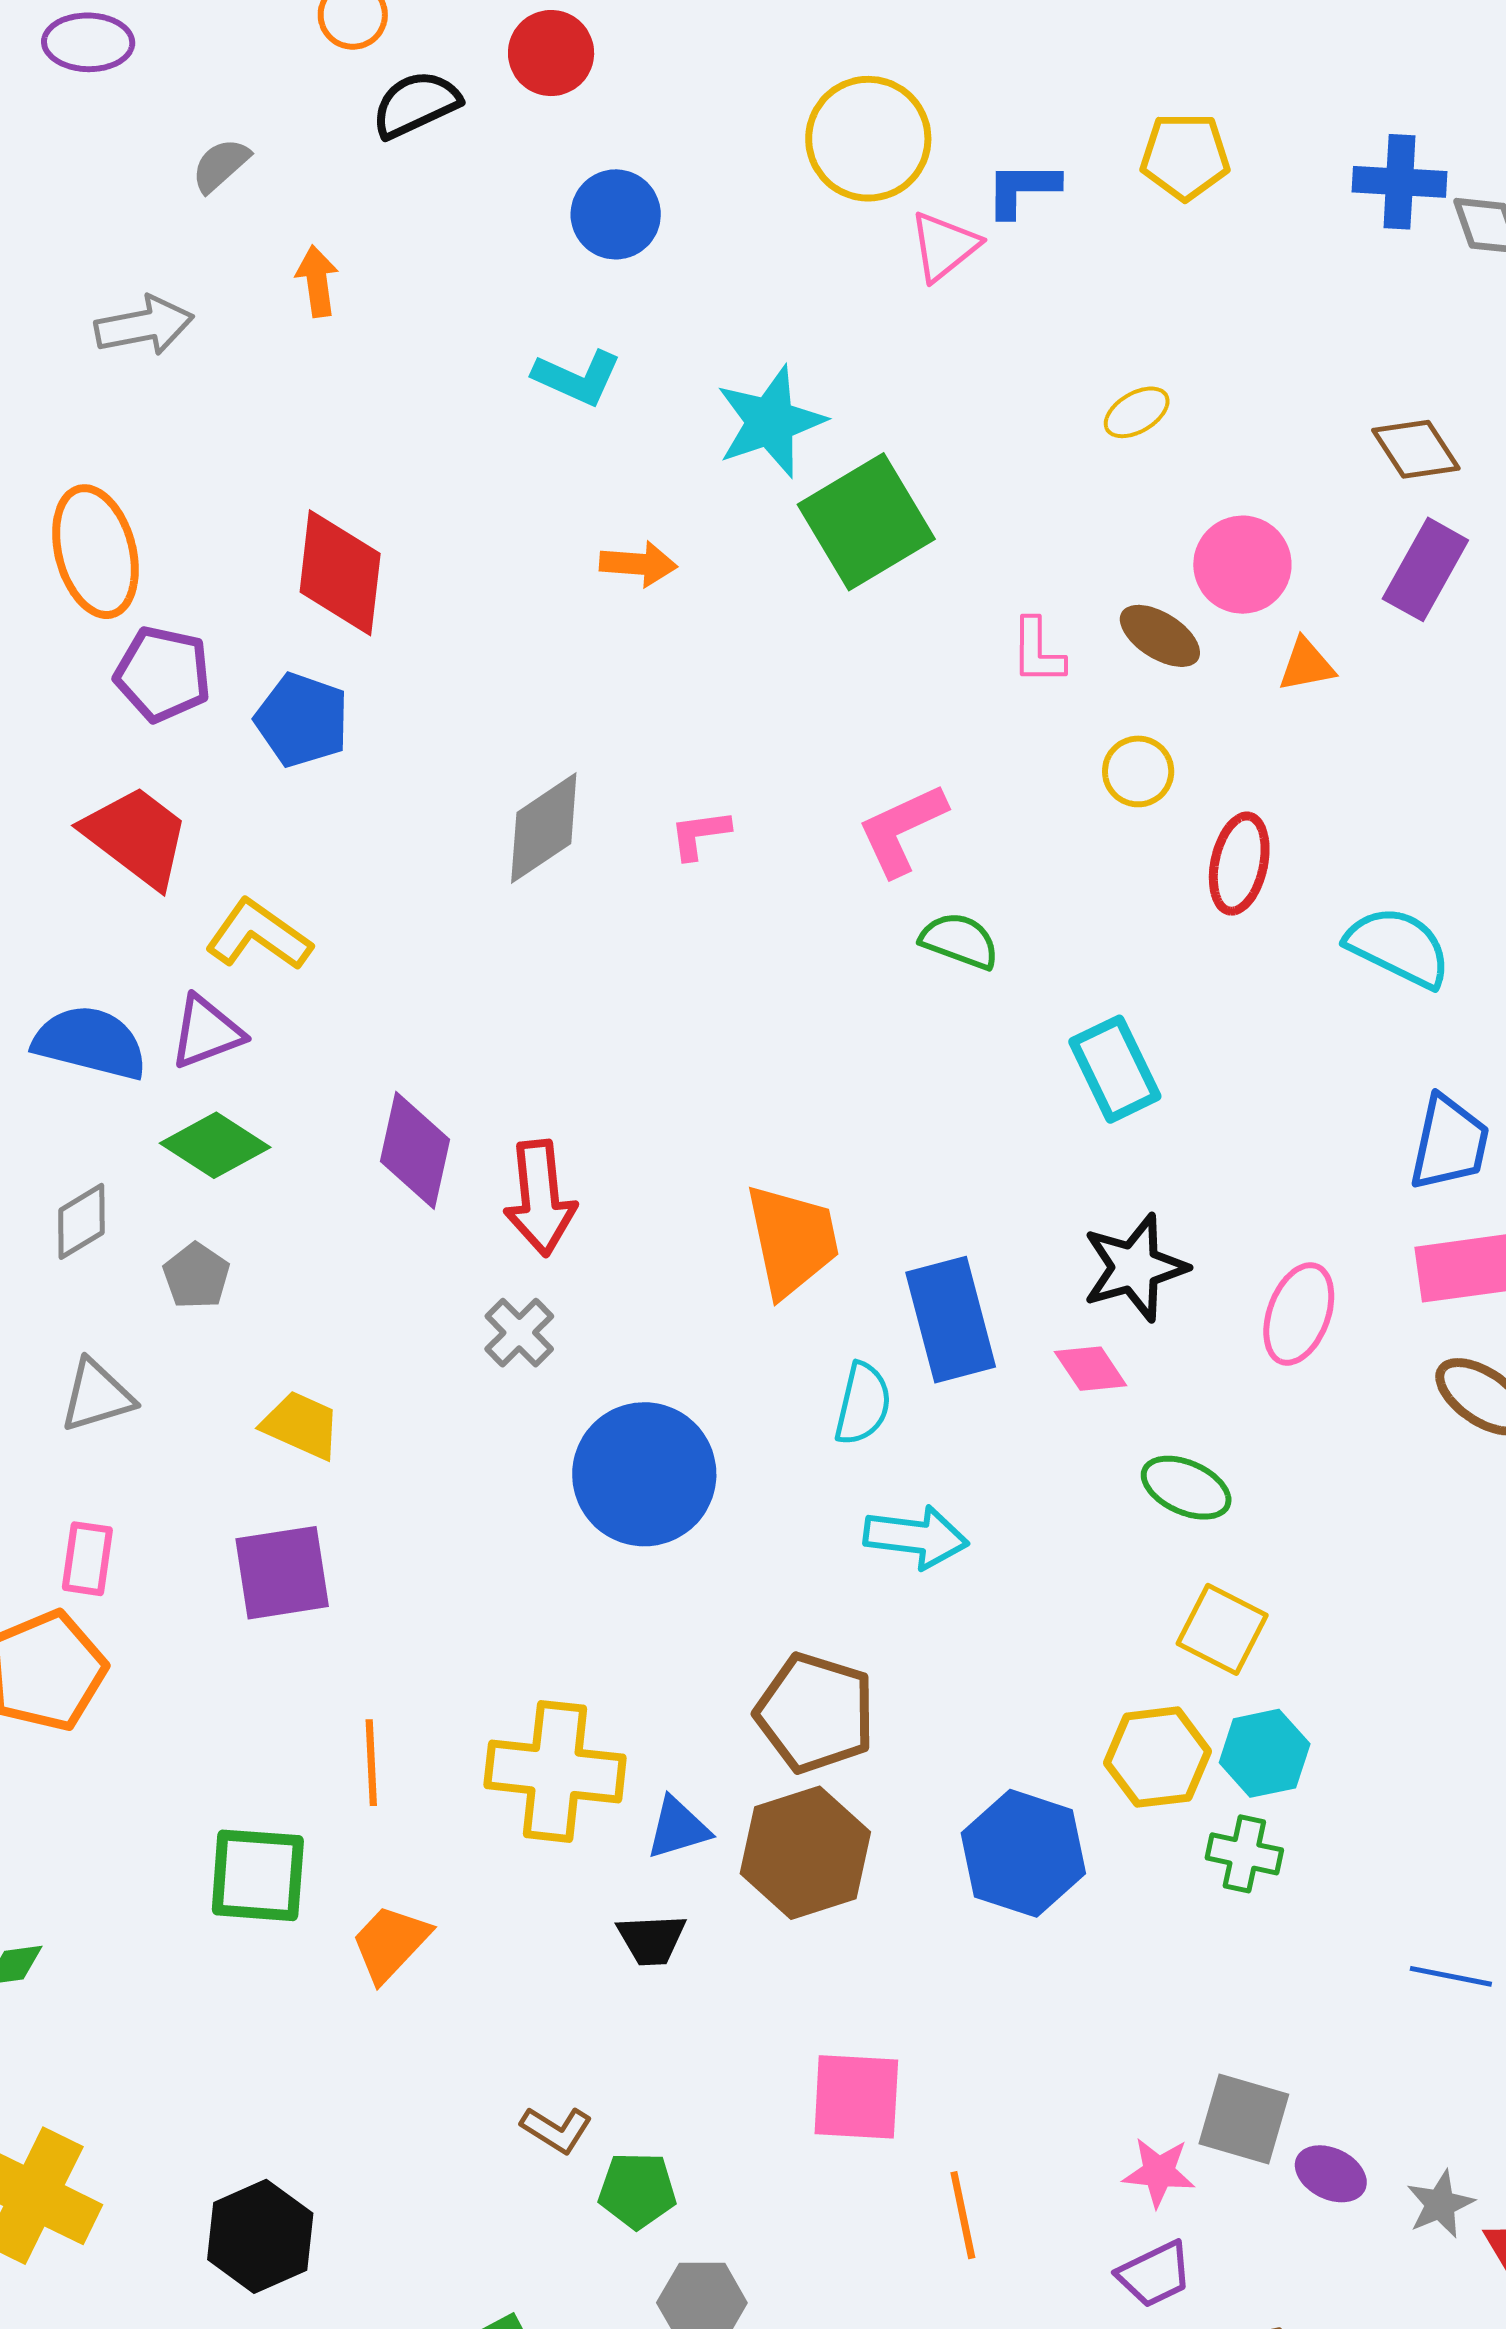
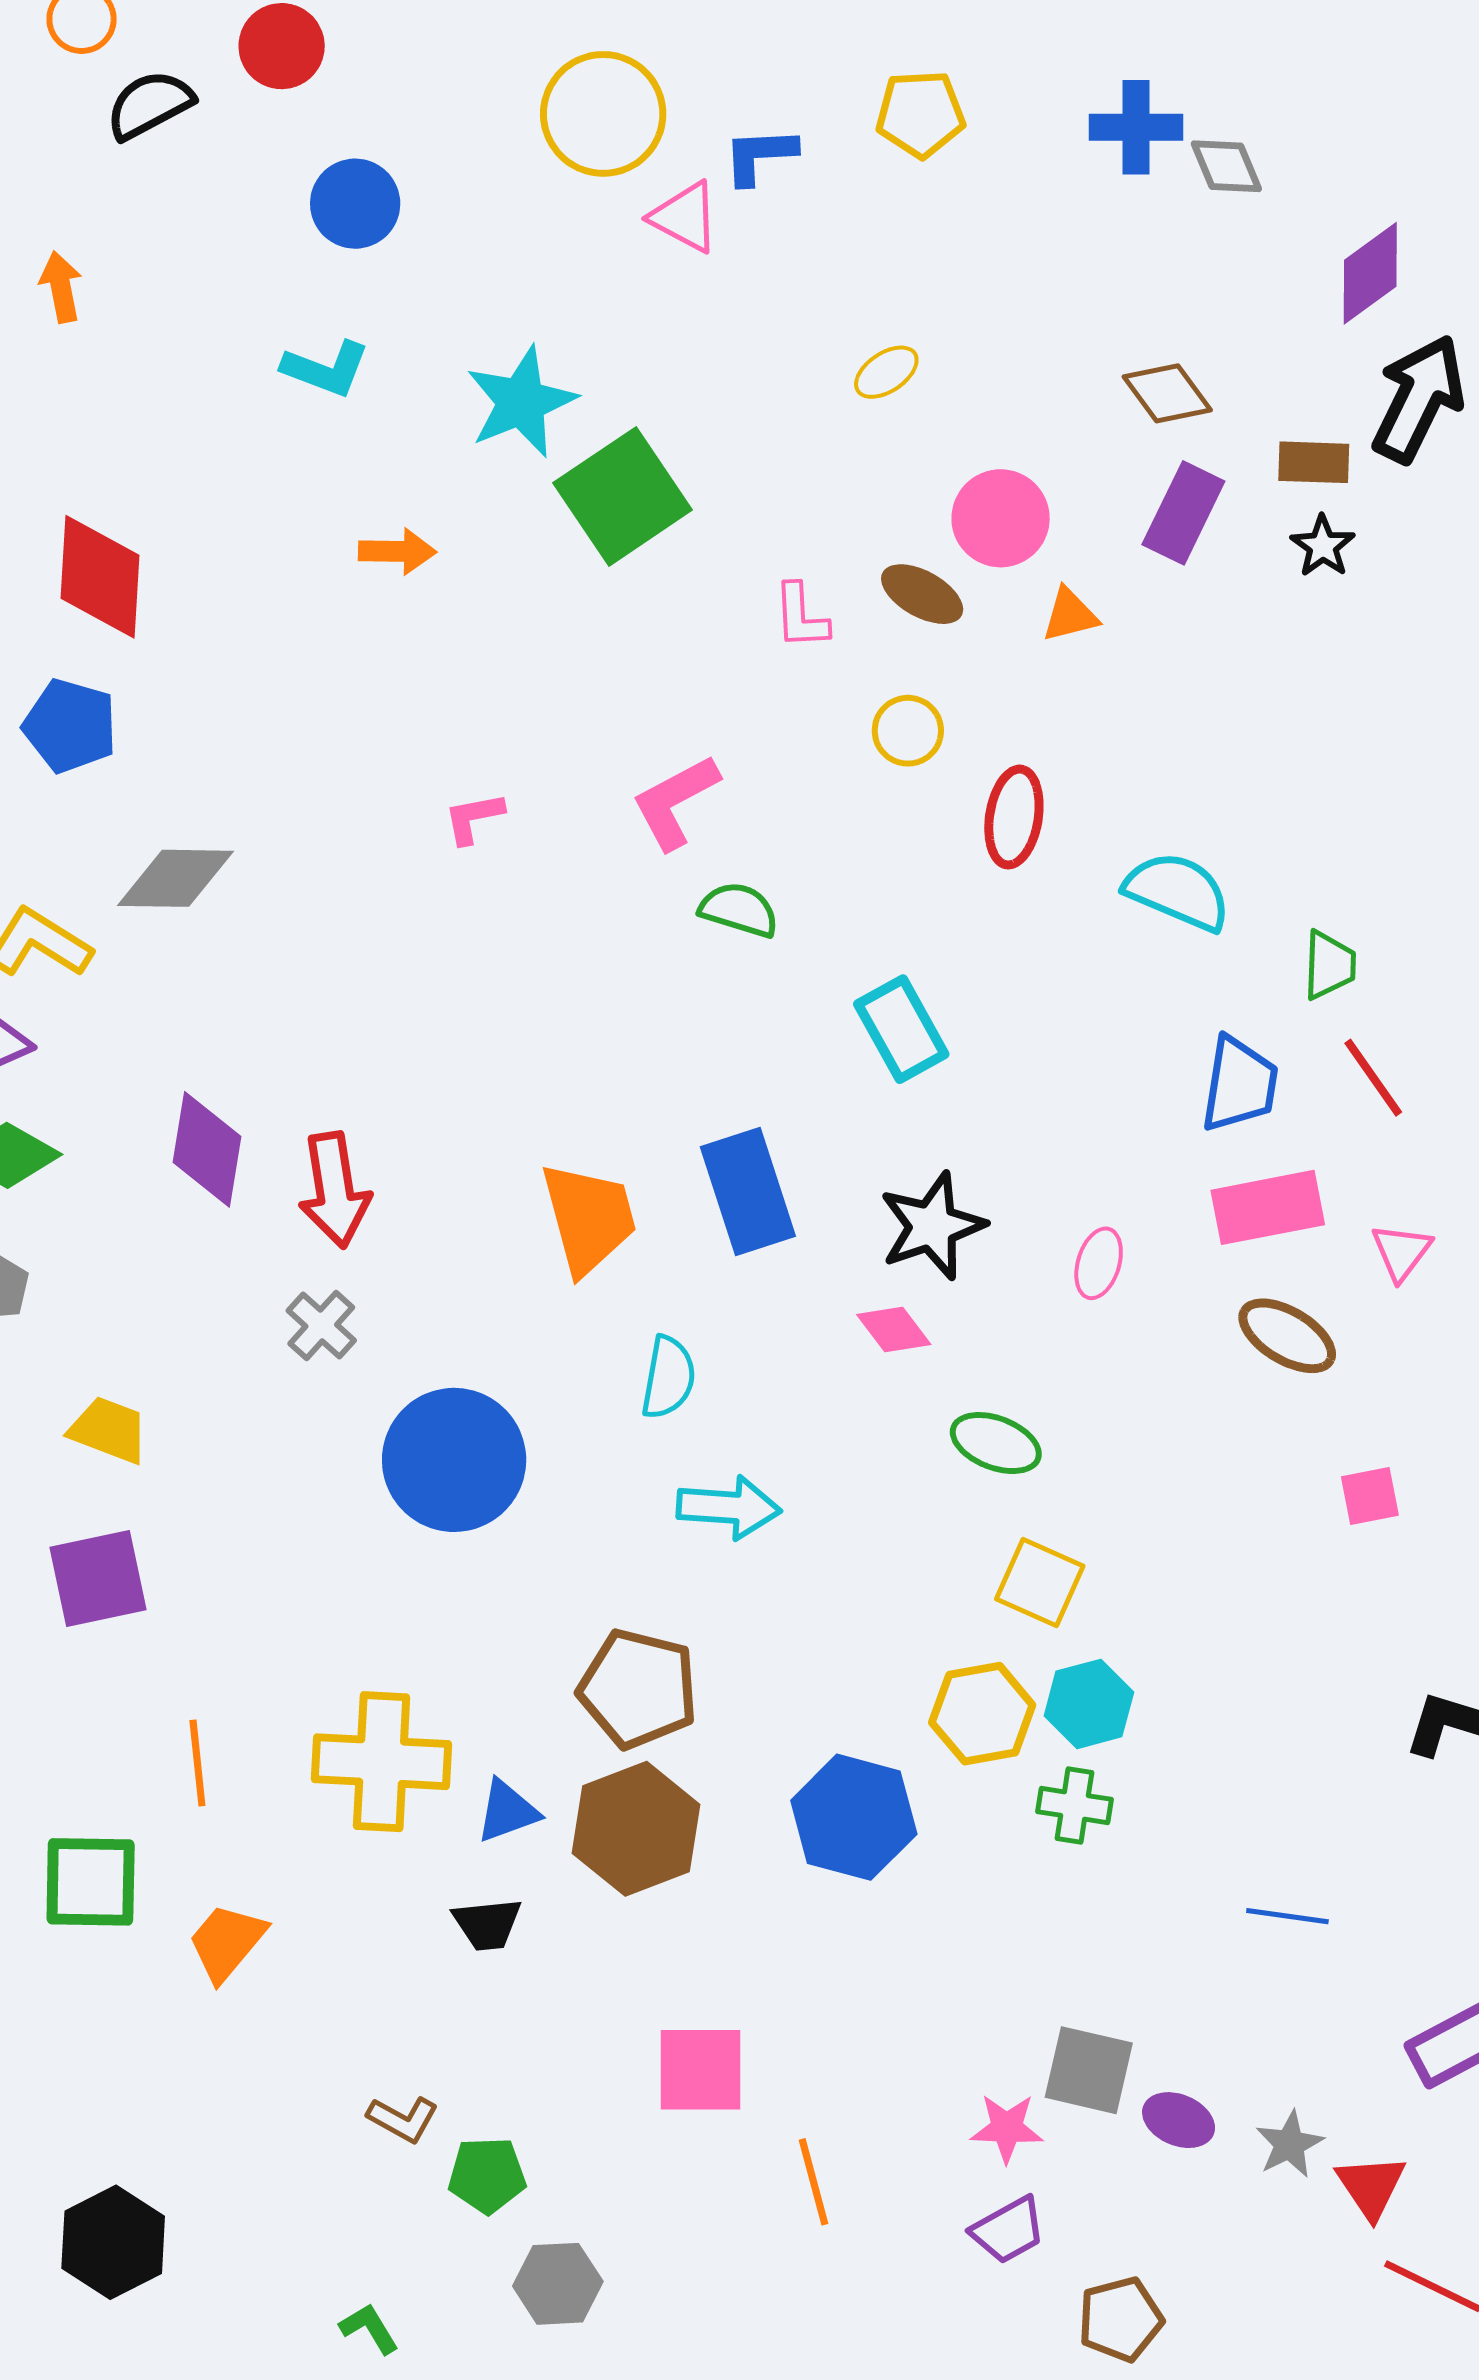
pink triangle: (944, 246) -> (685, 217), turned -50
gray diamond: (544, 828) -> (176, 878), moved, turned 38
pink ellipse: (1299, 1314) -> (1099, 1263), size x0.7
blue rectangle: (951, 1320) -> (748, 1192), moved

